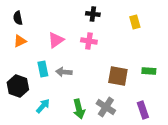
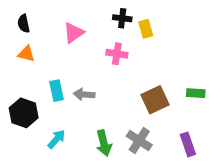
yellow rectangle: (135, 22) -> (146, 29), moved
pink triangle: (56, 40) -> (74, 33), moved
orange triangle: (20, 41) -> (26, 54), turned 40
brown square: (118, 76) -> (155, 100), turned -35

